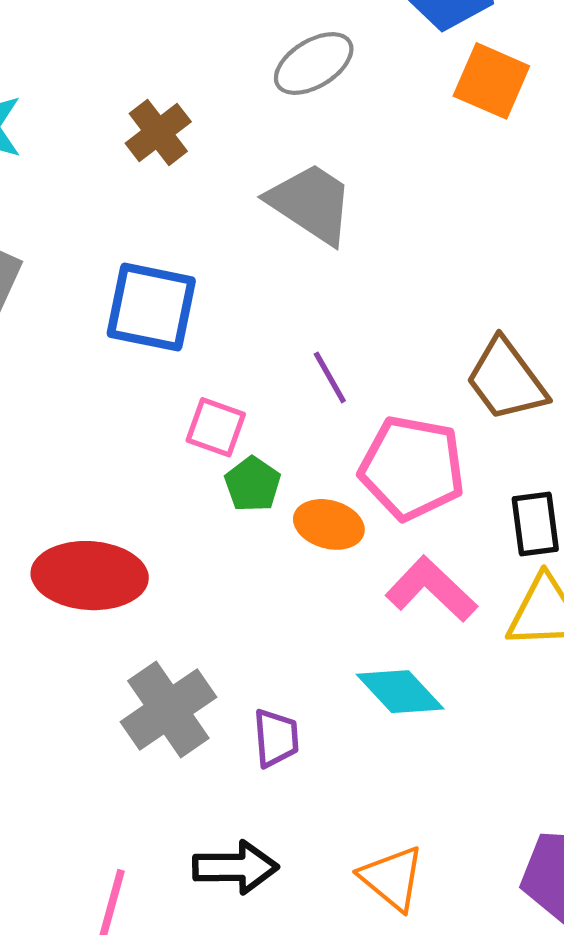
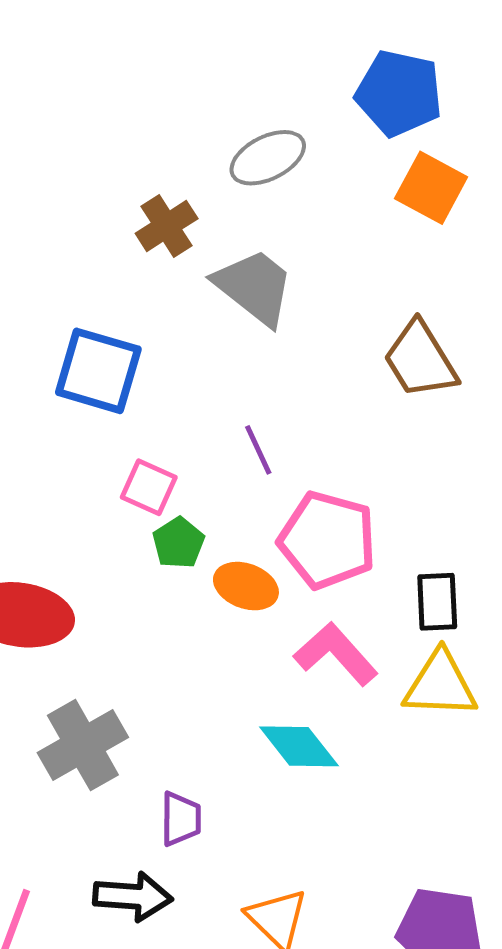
brown cross: (158, 132) -> (167, 226), moved
brown trapezoid: (506, 380) -> (420, 360), moved
purple trapezoid: (276, 738) -> (181, 819), moved

